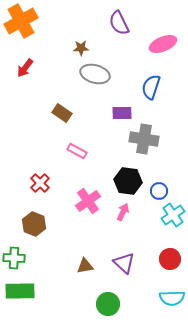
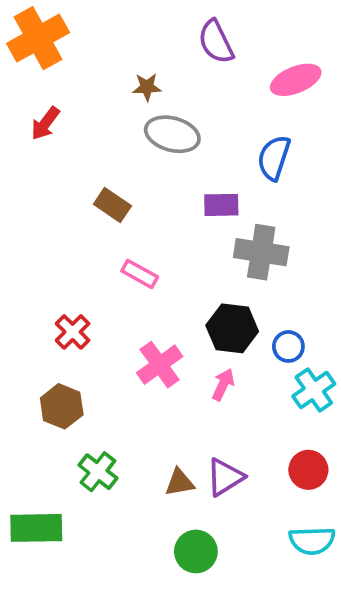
green cross: (14, 258) -> (98, 472), moved, turned 35
purple triangle: (124, 263) -> (225, 477), turned 45
brown triangle: (85, 266) -> (180, 483), moved

